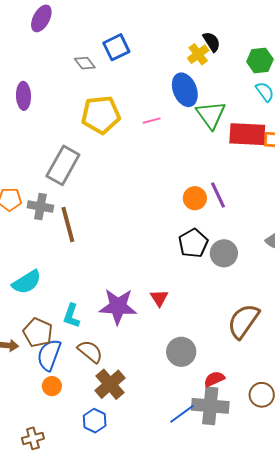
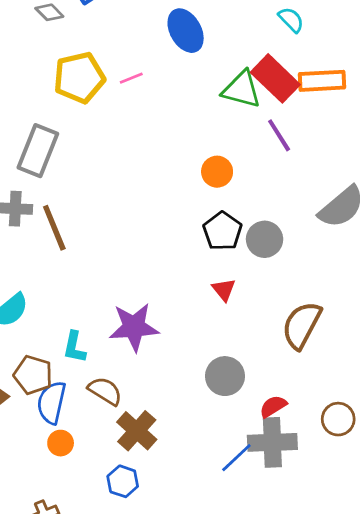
green triangle: (211, 115) -> (242, 89), moved, turned -32
pink line: (152, 121) -> (131, 78), moved
red rectangle: (247, 134) -> (275, 78), turned 48
purple line: (218, 195) -> (279, 135), moved
red triangle: (159, 298) -> (224, 290), moved

